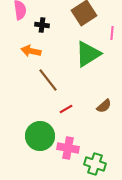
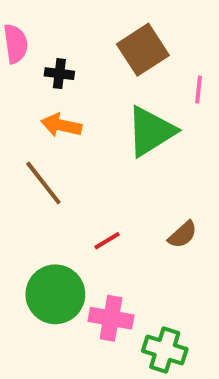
orange arrow: (31, 51) -> (61, 125), moved
brown line: (48, 80) -> (43, 183), moved

